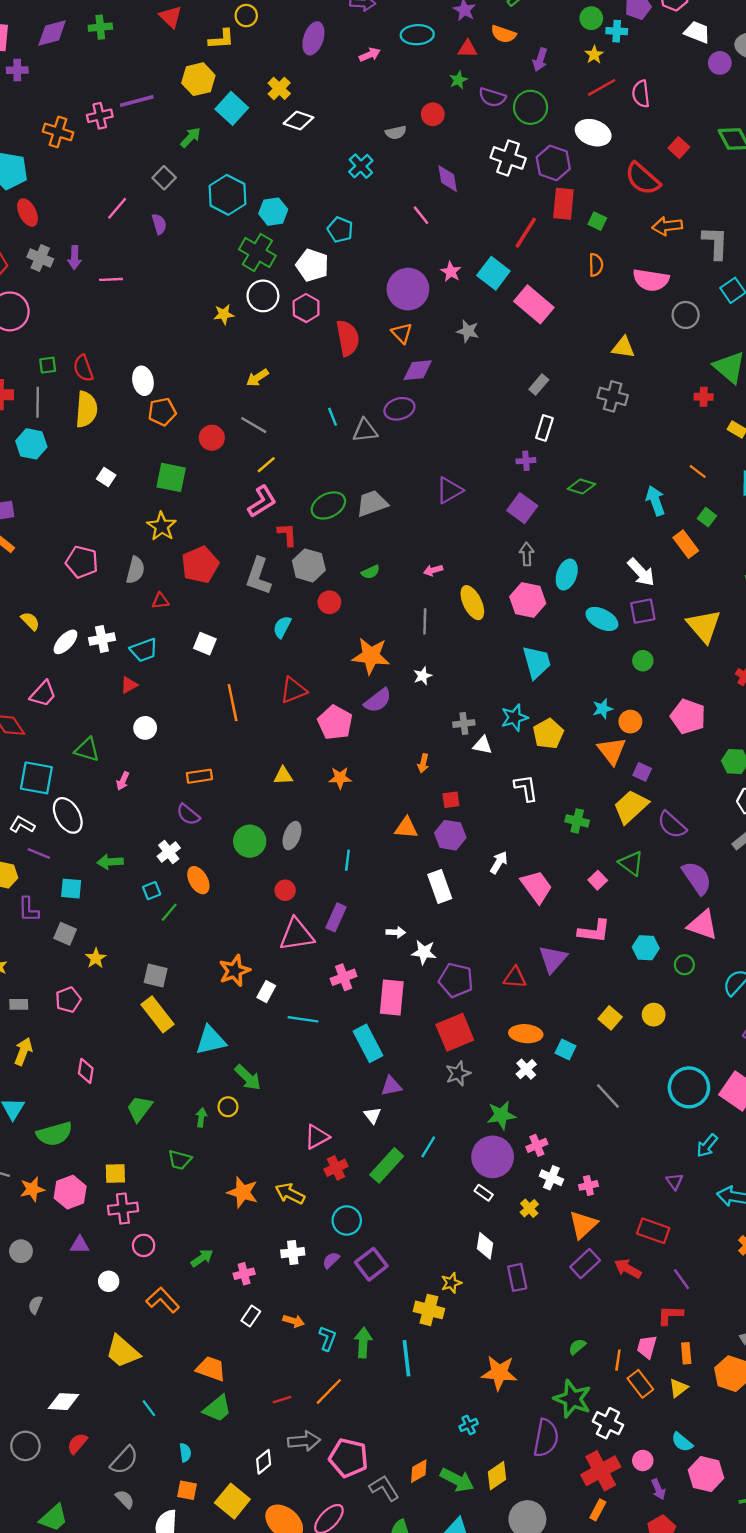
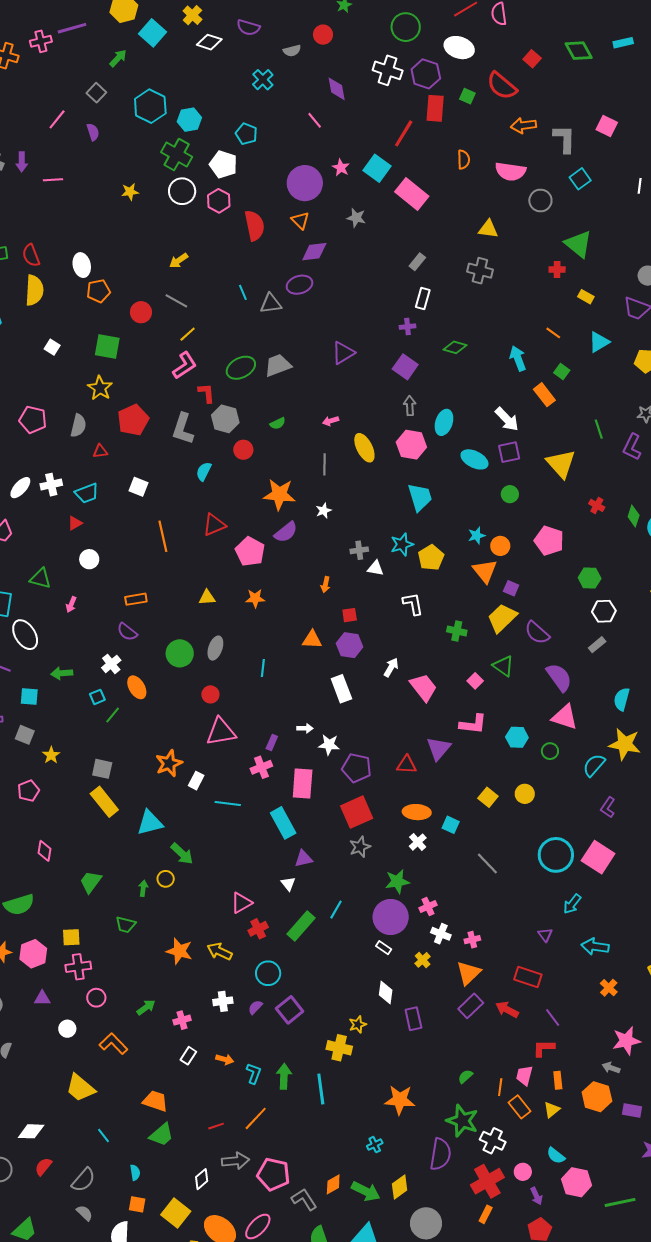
purple semicircle: (492, 97) -> (248, 27), moved
green square: (597, 221) -> (467, 96), moved
yellow star: (224, 314) -> (130, 192), moved
purple rectangle: (336, 917) -> (272, 742), moved, size x0.7

